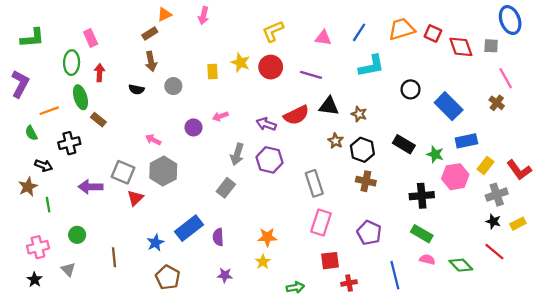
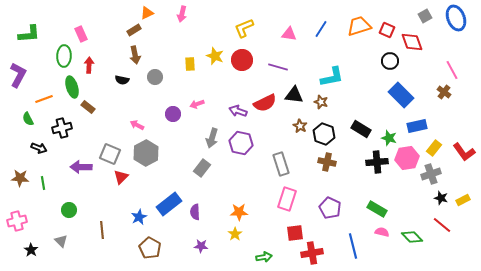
gray square: (491, 46) -> (425, 16), moved, turned -32
cyan L-shape: (371, 66) -> (332, 77), moved
black circle: (411, 89) -> (390, 61), moved
brown star: (28, 187) -> (20, 178), moved, turned 30
gray cross: (497, 195) -> (431, 174), moved
black cross: (422, 196) -> (377, 162), moved
pink cross: (38, 247) -> (17, 221), moved
red cross: (349, 283) -> (312, 253), size x1.5

